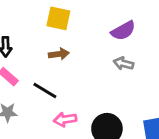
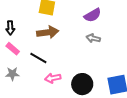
brown arrow: (59, 54) -> (48, 32), size x1.5

